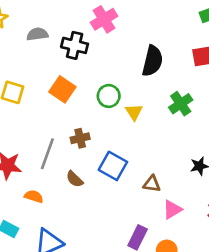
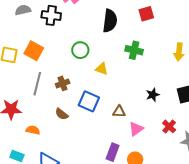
orange square: (62, 89) -> (34, 51), moved
green cross: (181, 104) -> (134, 50), turned -36
yellow triangle: (134, 112) -> (102, 69), moved, turned -32
gray line: (47, 154) -> (37, 84), moved

